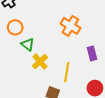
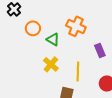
orange circle: (15, 27) -> (33, 28), moved
green triangle: (28, 44) -> (53, 39), moved

